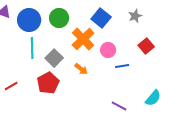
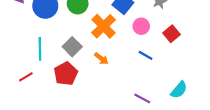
cyan line: (32, 48) -> (40, 49), moved
pink circle: (108, 50) -> (141, 26), moved
blue line: (122, 66) -> (146, 55), turned 40

